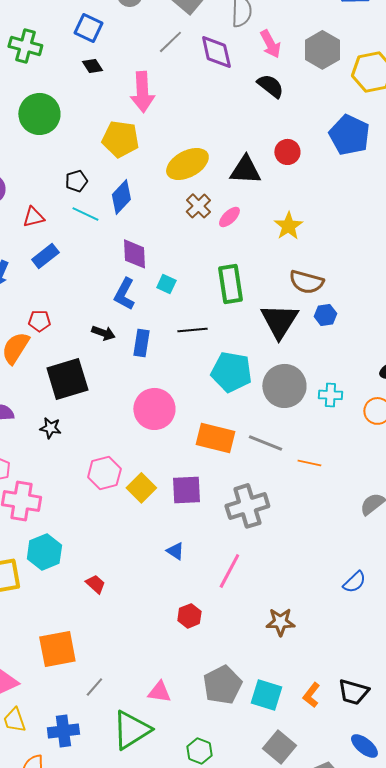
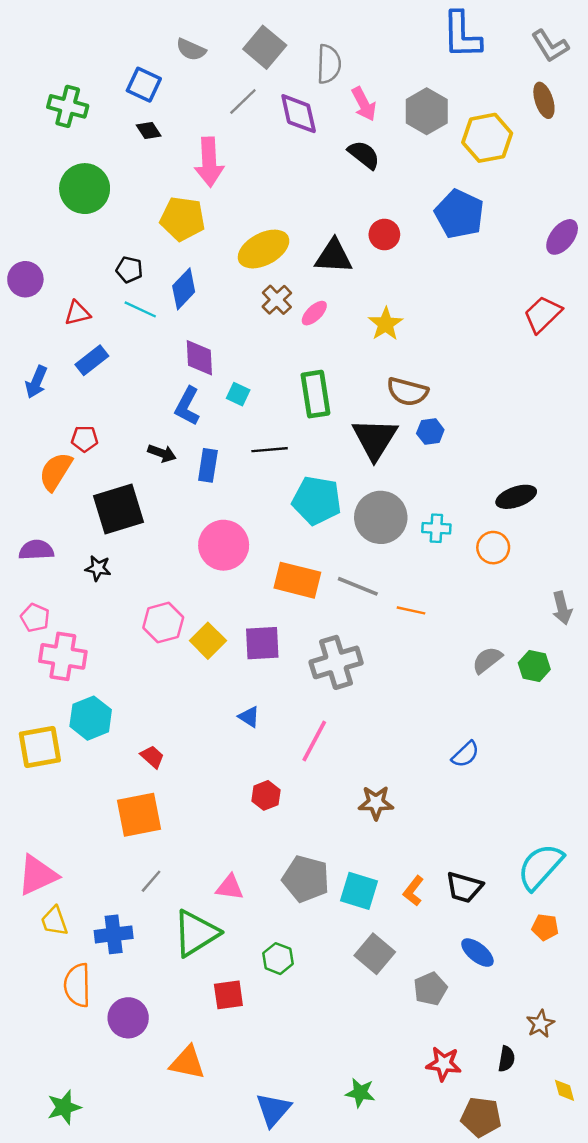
black pentagon: (76, 181) -> (129, 270), turned 30
orange square: (57, 649) -> (139, 815), moved
gray pentagon: (222, 685) -> (306, 879), turned -30

